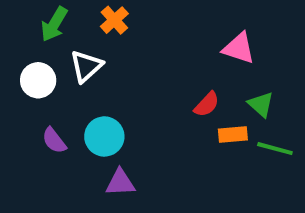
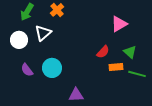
pink triangle: (239, 48) -> (119, 24), turned -48
purple triangle: (120, 183) -> (76, 95), moved

